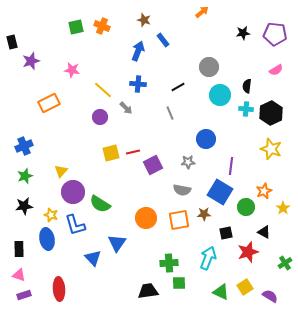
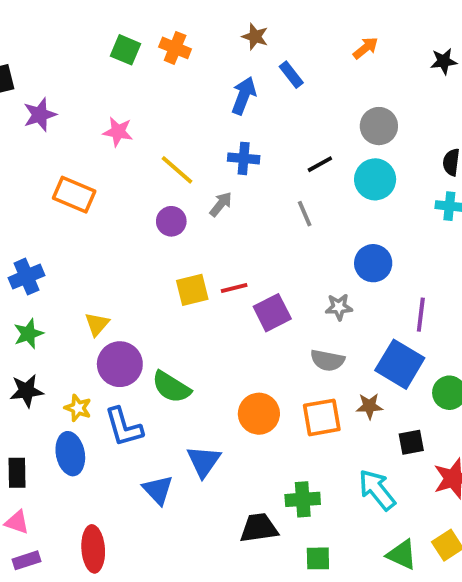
orange arrow: (202, 12) -> (366, 48), moved
green square: (76, 27) -> (126, 50), turned 35
cyan circle: (220, 95) -> (375, 179), moved
orange rectangle: (49, 103) -> (74, 195), turned 50
gray arrow: (126, 108) -> (221, 204), turned -96
cyan arrow: (208, 258) -> (377, 490), turned -60
green square: (179, 283) -> (318, 558), moved
black trapezoid: (148, 291) -> (259, 528), moved

